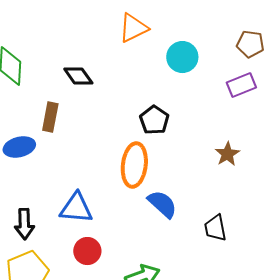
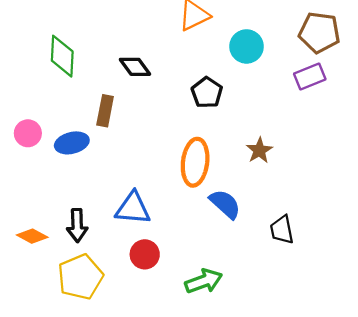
brown pentagon: (250, 44) -> (319, 33), size x1.4
black pentagon: (154, 120) -> (207, 93), moved
brown star: (227, 154) -> (259, 150), moved

